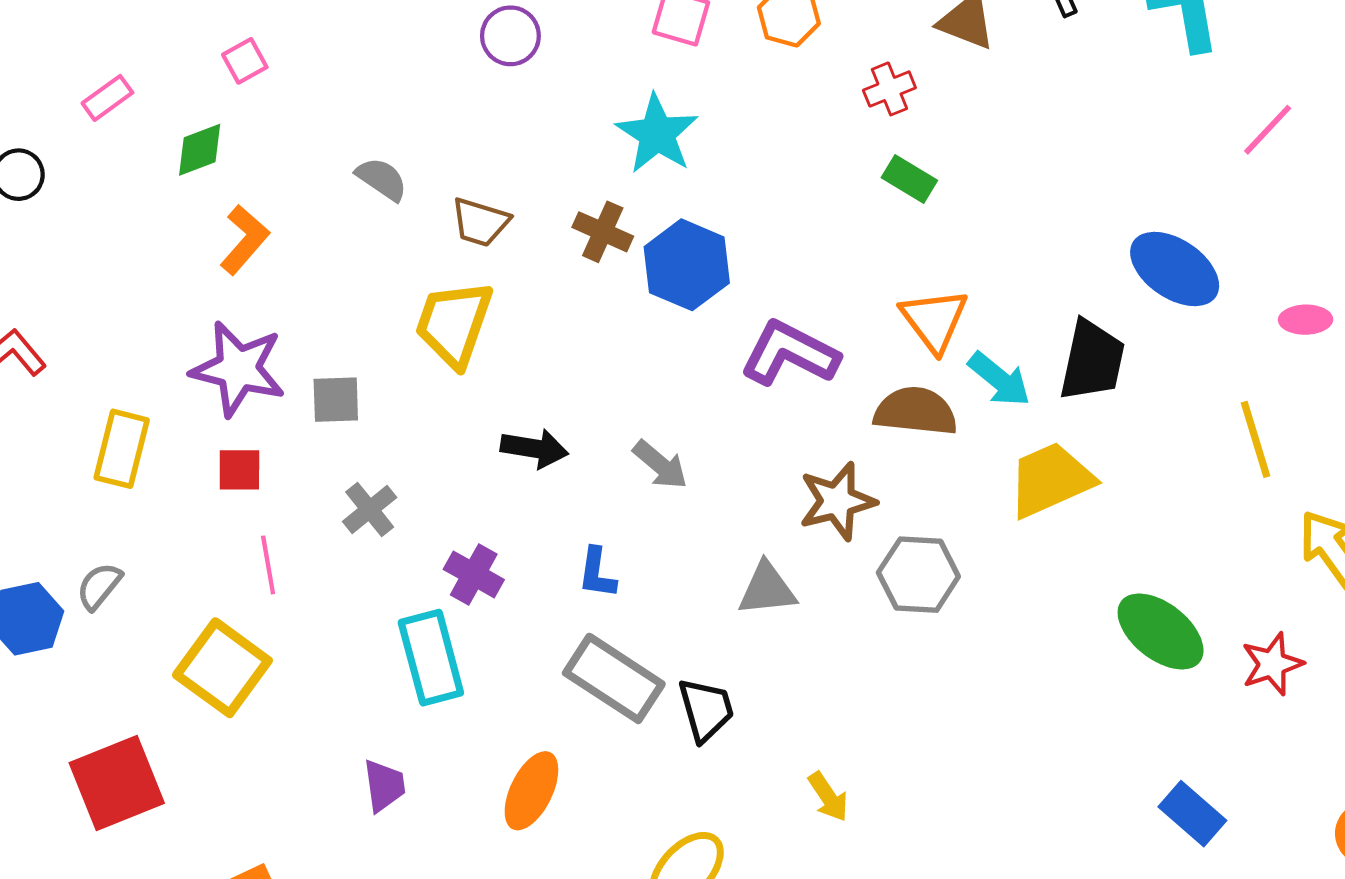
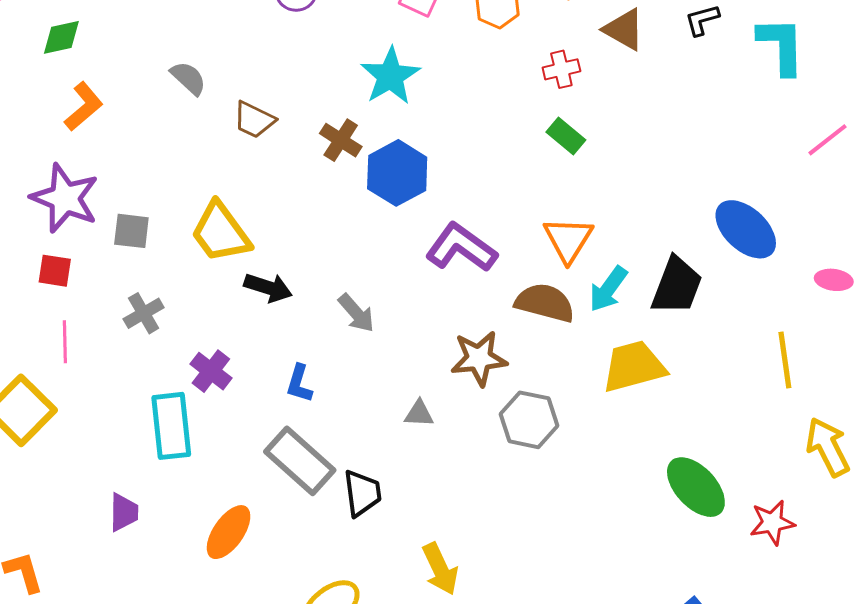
yellow trapezoid: (454, 324) -> (221, 232), moved, turned -64
cyan arrow: (999, 379) -> (608, 289), turned 78
gray triangle: (767, 589) -> (419, 414), size x0.7
yellow arrow: (828, 797) -> (440, 569), size x1.4

